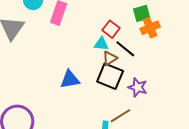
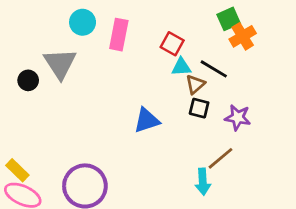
red square: (111, 29) -> (172, 44), moved
black square: (110, 76) -> (199, 108), size x0.6

